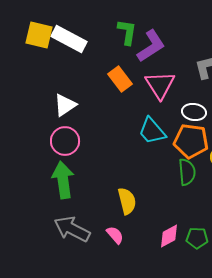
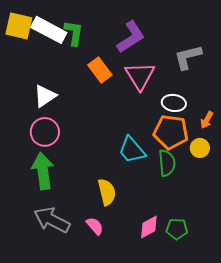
green L-shape: (127, 32) -> (74, 33), moved
cyan trapezoid: (152, 131) -> (132, 150), moved

